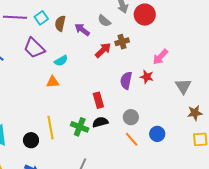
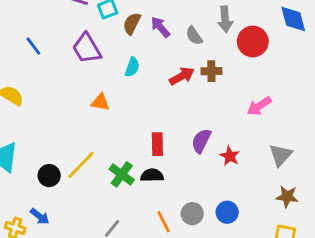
purple arrow: (82, 30) -> (160, 27), moved
cyan semicircle: (61, 61) -> (132, 67), moved, turned -56
red star: (147, 77) -> (230, 156), moved
purple semicircle: (126, 80) -> (201, 141), moved
gray circle: (131, 117) -> (192, 214), moved
yellow line: (51, 128) -> (81, 165), turned 40
orange line: (132, 139) -> (164, 222), moved

